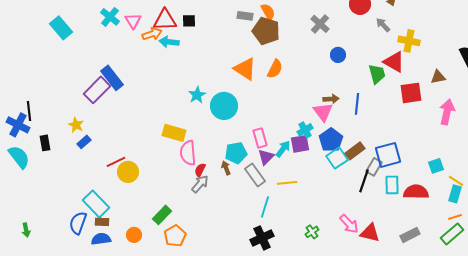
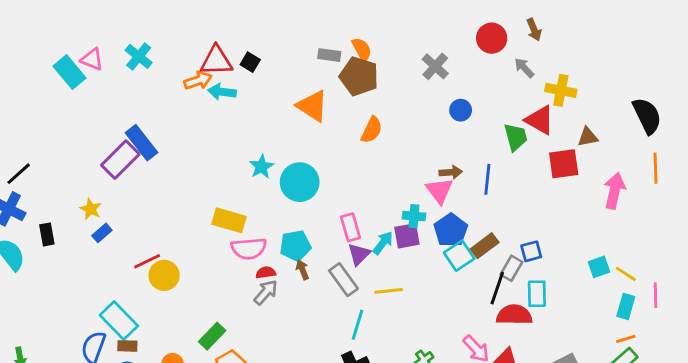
pink triangle: (133, 21) -> (92, 59), moved, turned -36
black square: (189, 21) -> (250, 62), turned 32
orange triangle: (245, 69) -> (312, 106), moved
brown triangle: (438, 77) -> (588, 137), moved
black line: (29, 111) -> (19, 174), moved, turned 54
cyan cross: (305, 130) -> (414, 216), turned 35
pink semicircle: (188, 153) -> (249, 249), turned -90
cyan pentagon: (236, 153) -> (295, 246), moved
blue square: (388, 155) -> (531, 251), size x0.6
red semicircle: (200, 170) -> (266, 273), turned 56
yellow line: (456, 181) -> (626, 274), moved
red semicircle: (416, 192) -> (514, 315), moved

